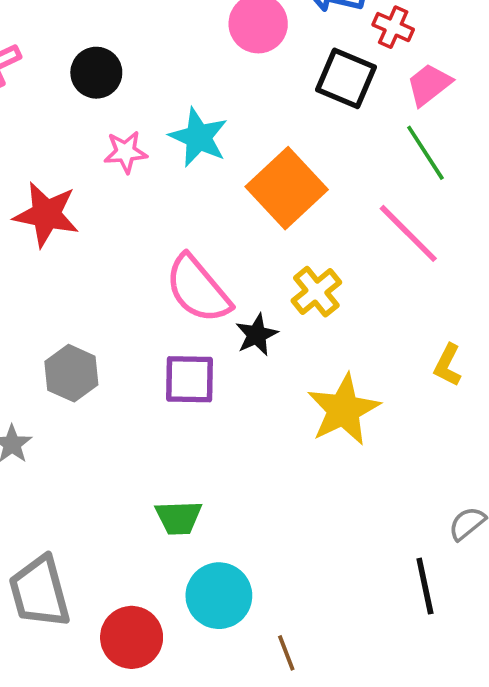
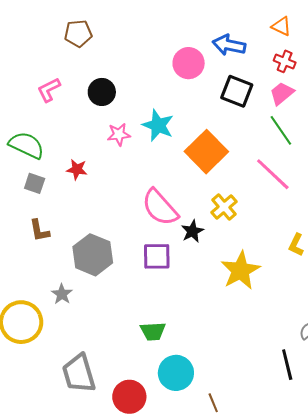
red cross: (393, 27) -> (285, 61), moved
red star: (46, 214) -> (77, 169), size x0.6
gray hexagon: (71, 373) -> (93, 255), size x1.4

